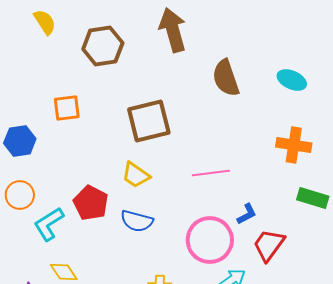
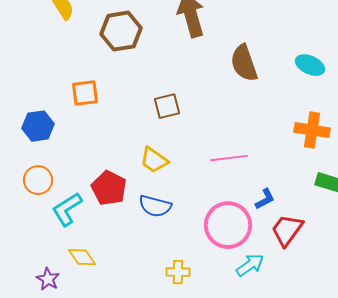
brown square: (149, 121) -> (167, 106), size x0.6

